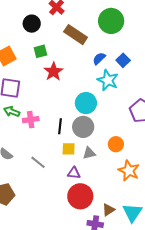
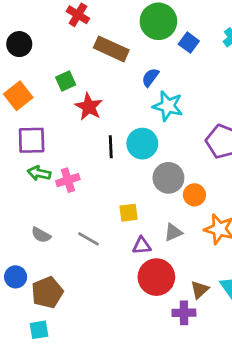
black circle: (32, 24) -> (19, 44), moved
blue square: (123, 60) -> (189, 43), moved
black line: (60, 126) -> (111, 147), moved
gray circle: (83, 127) -> (168, 178), moved
gray triangle: (89, 153) -> (173, 232), moved

